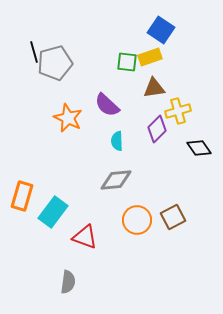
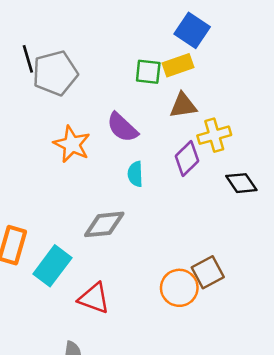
gray diamond: (116, 180) -> (104, 224), moved
orange circle: (137, 220) -> (179, 288), moved

